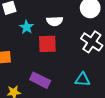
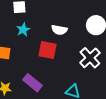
cyan star: (26, 27) -> (23, 30), moved

